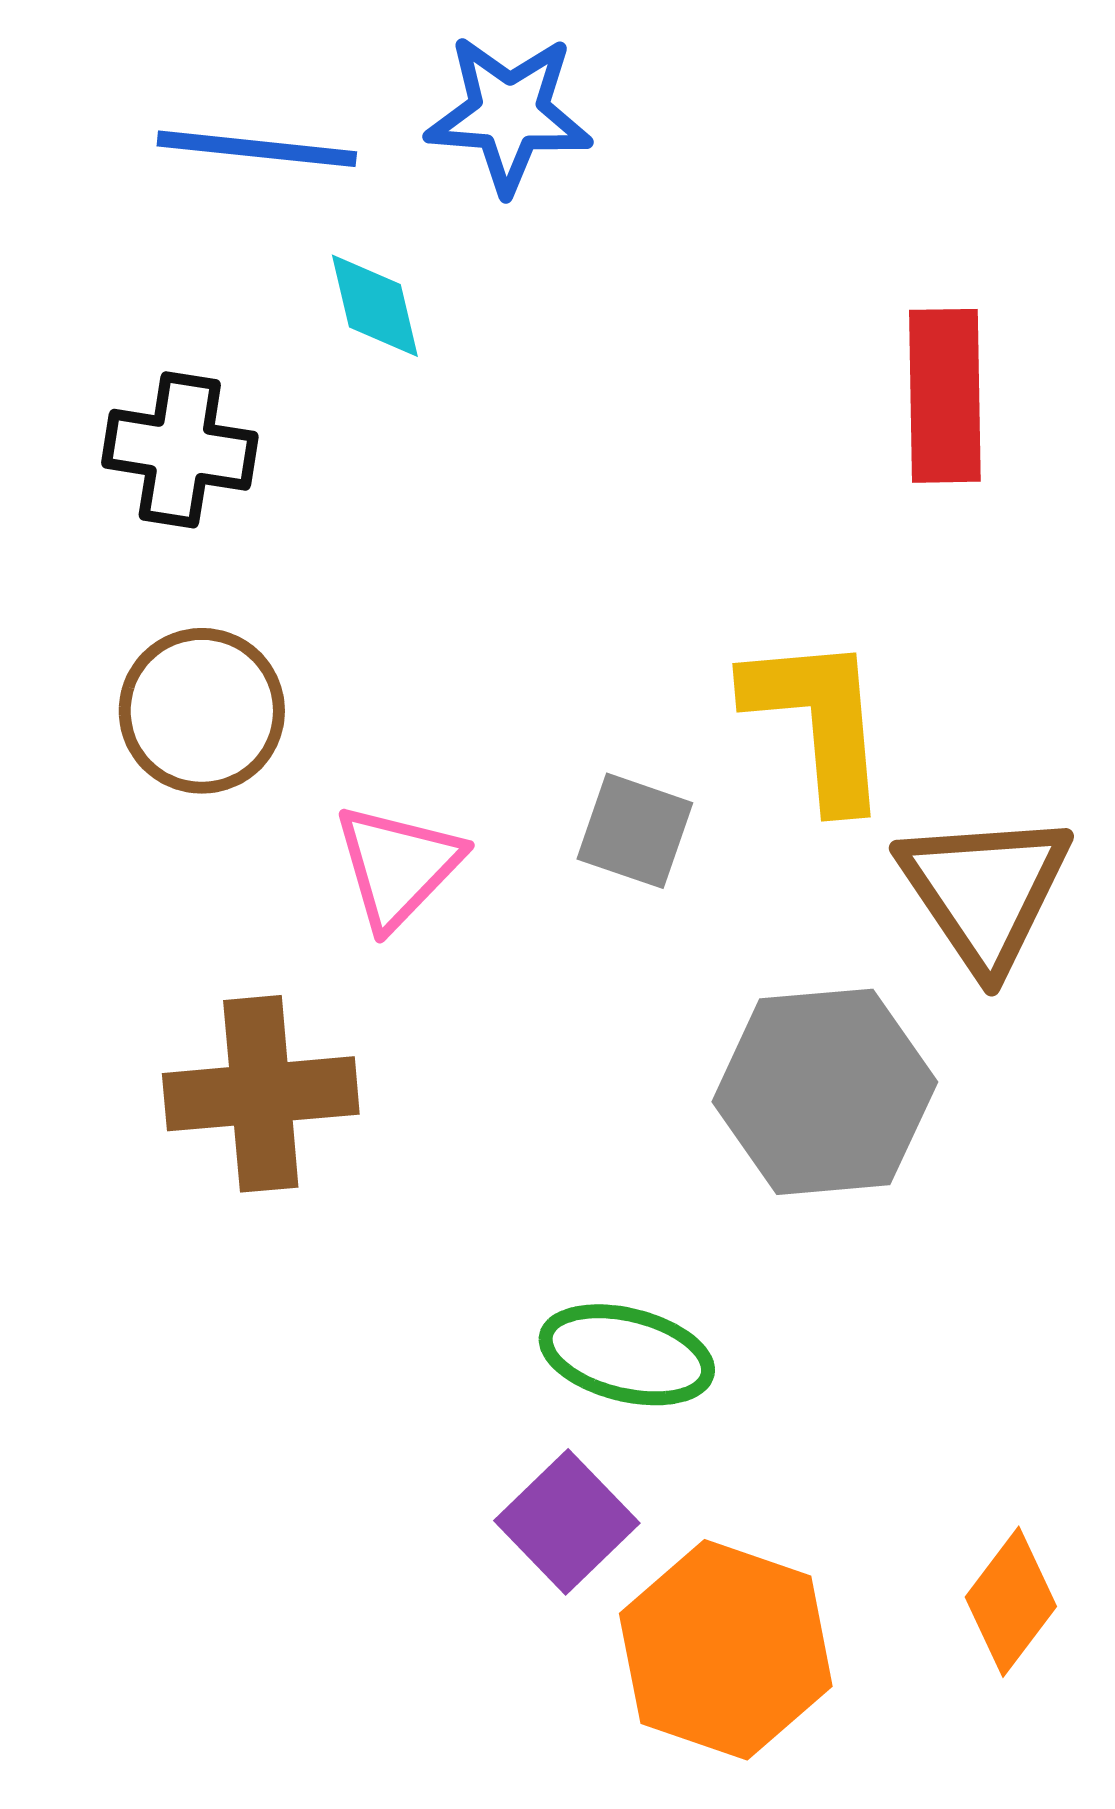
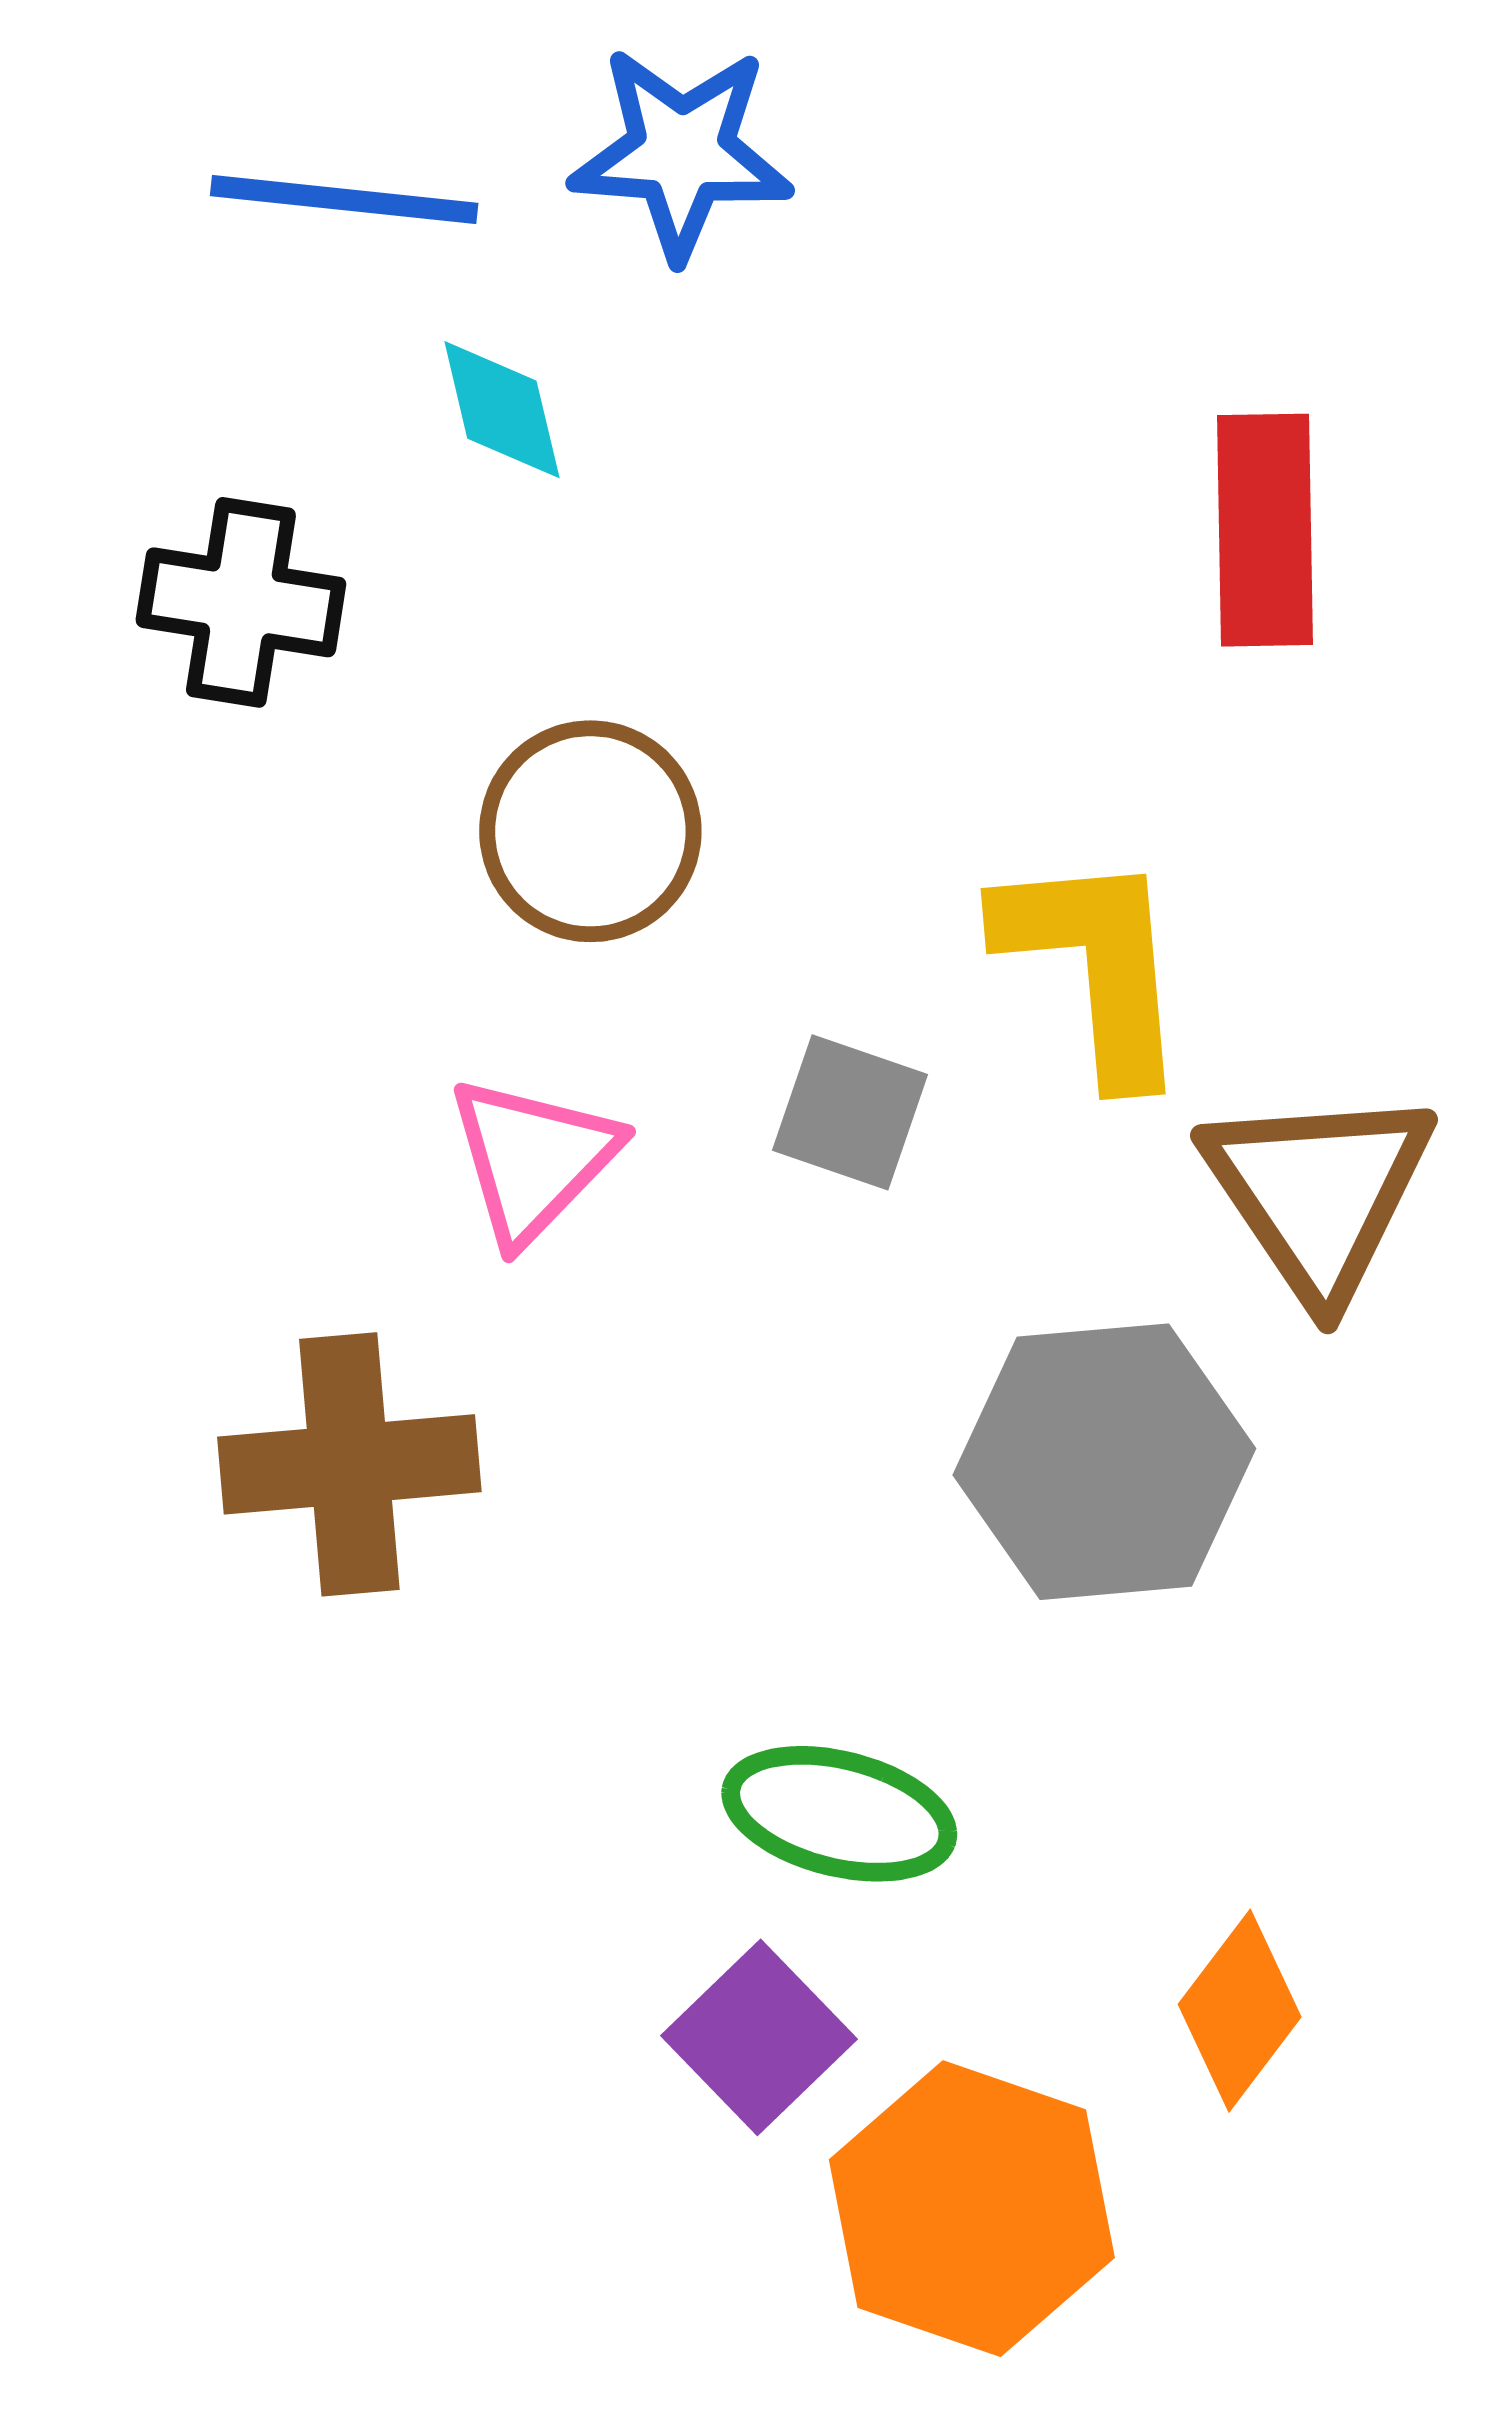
brown circle: (202, 711) -> (590, 831), moved
orange diamond: (1011, 1602) -> (1240, 2011), moved

